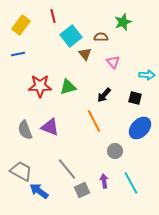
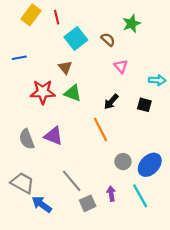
yellow rectangle: (21, 25) -> (31, 15), moved
brown semicircle: (101, 37) -> (108, 40), turned 40
brown triangle: (85, 54) -> (65, 67), moved
green triangle: (68, 87) -> (73, 93), turned 36
blue ellipse: (140, 128) -> (150, 165), moved

